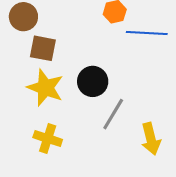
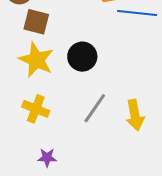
gray line: (113, 114) -> (95, 108), moved

